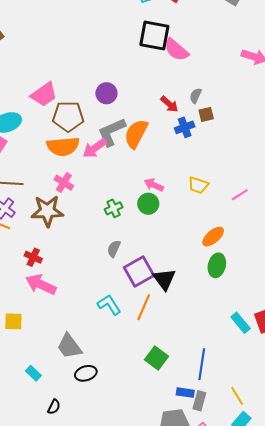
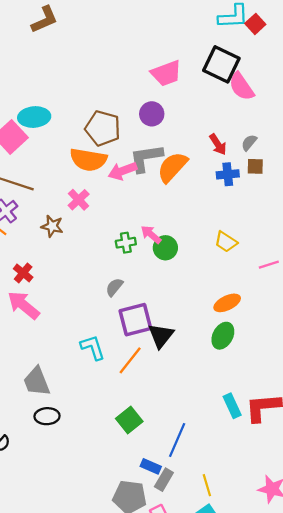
pink trapezoid: (44, 94) -> (166, 73), moved
pink arrow: (154, 185) -> (151, 234), moved
brown star: (47, 211) -> (52, 226), size x0.6

